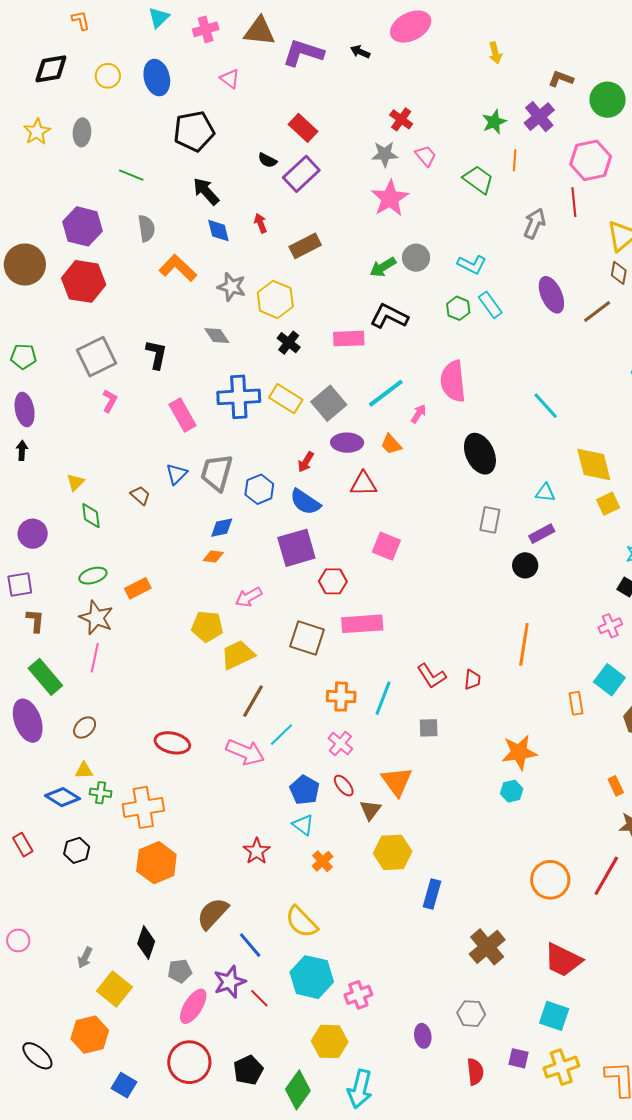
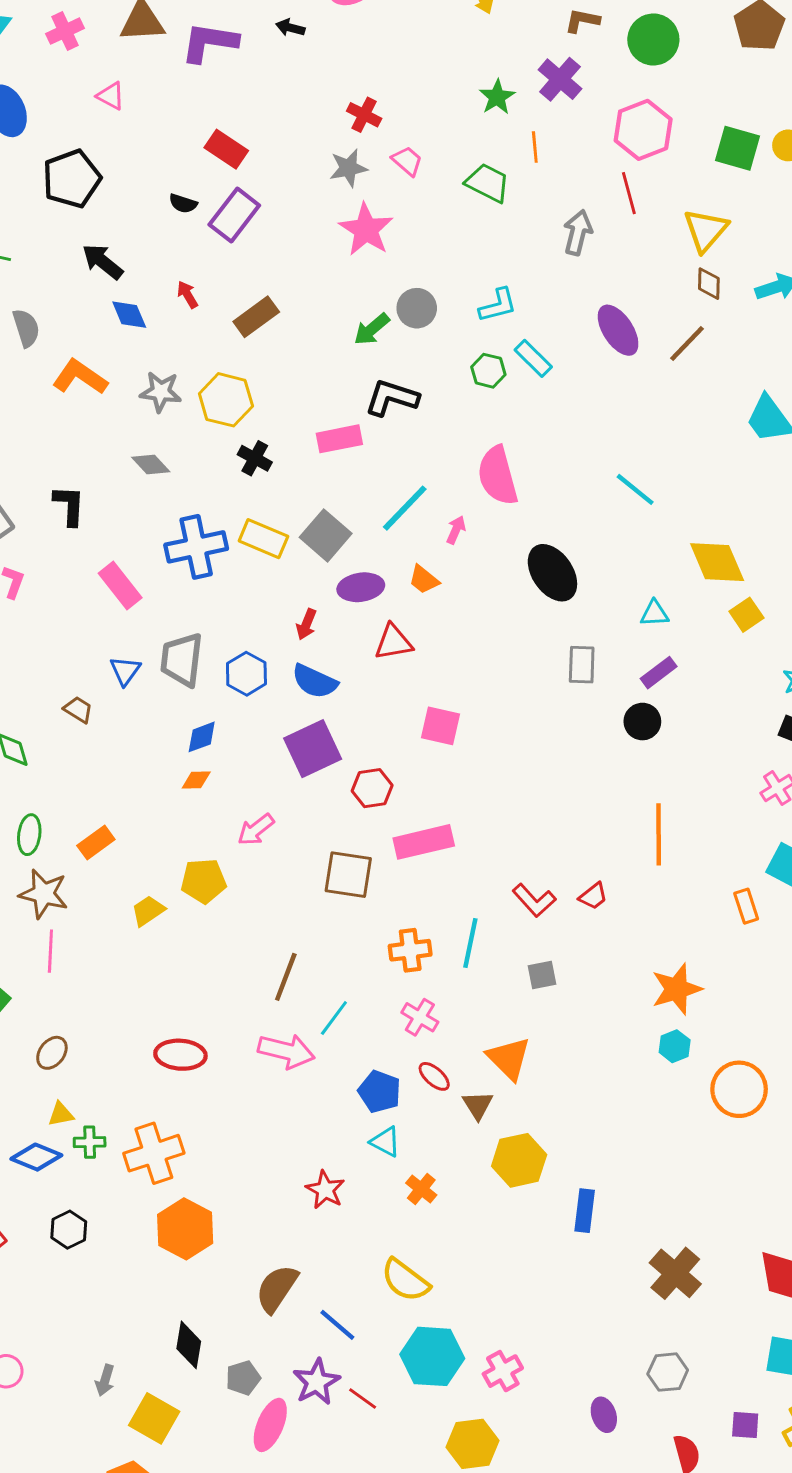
cyan L-shape: (472, 265) -> (498, 305), turned -32
green ellipse: (93, 576) -> (29, 835), turned -56
yellow trapezoid: (238, 655) -> (148, 911), moved, size x0.7
red trapezoid: (472, 680) -> (593, 896), turned 55
orange circle: (550, 880) -> (739, 1089), moved

